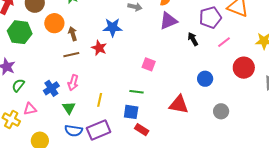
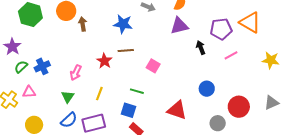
red star: (99, 48) -> (104, 61), moved
brown line: (71, 55) -> (126, 50), moved
red circle: (244, 68) -> (239, 107), moved
blue cross: (51, 88) -> (42, 66), moved
blue semicircle: (74, 131) -> (69, 120), turned -60

